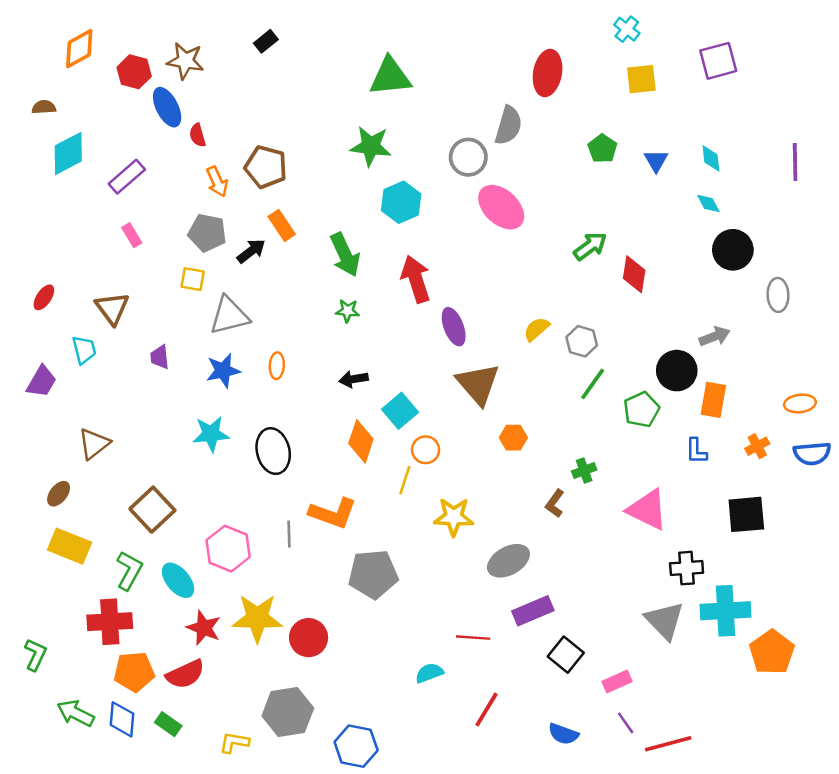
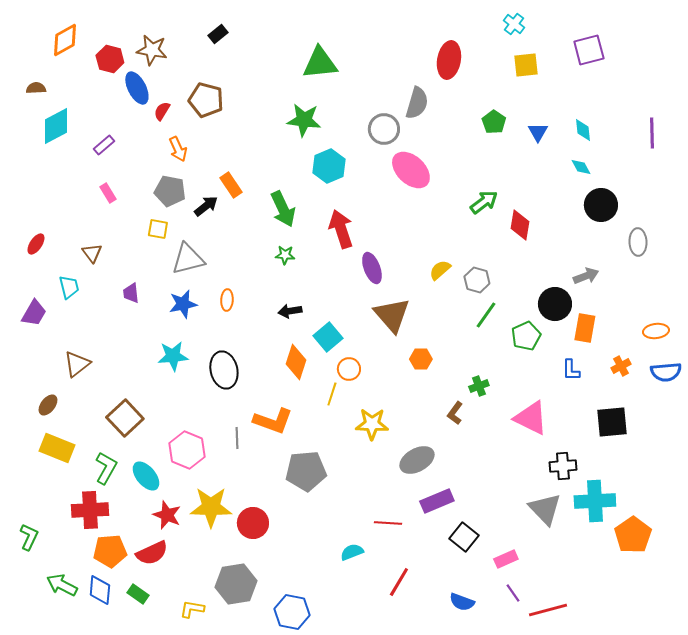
red semicircle: (198, 135) -> (162, 111), turned 48
brown pentagon: (266, 167) -> (206, 100), moved
purple rectangle: (127, 177) -> (104, 145), size x0.7
brown triangle: (112, 308) -> (92, 253), size x0.7

